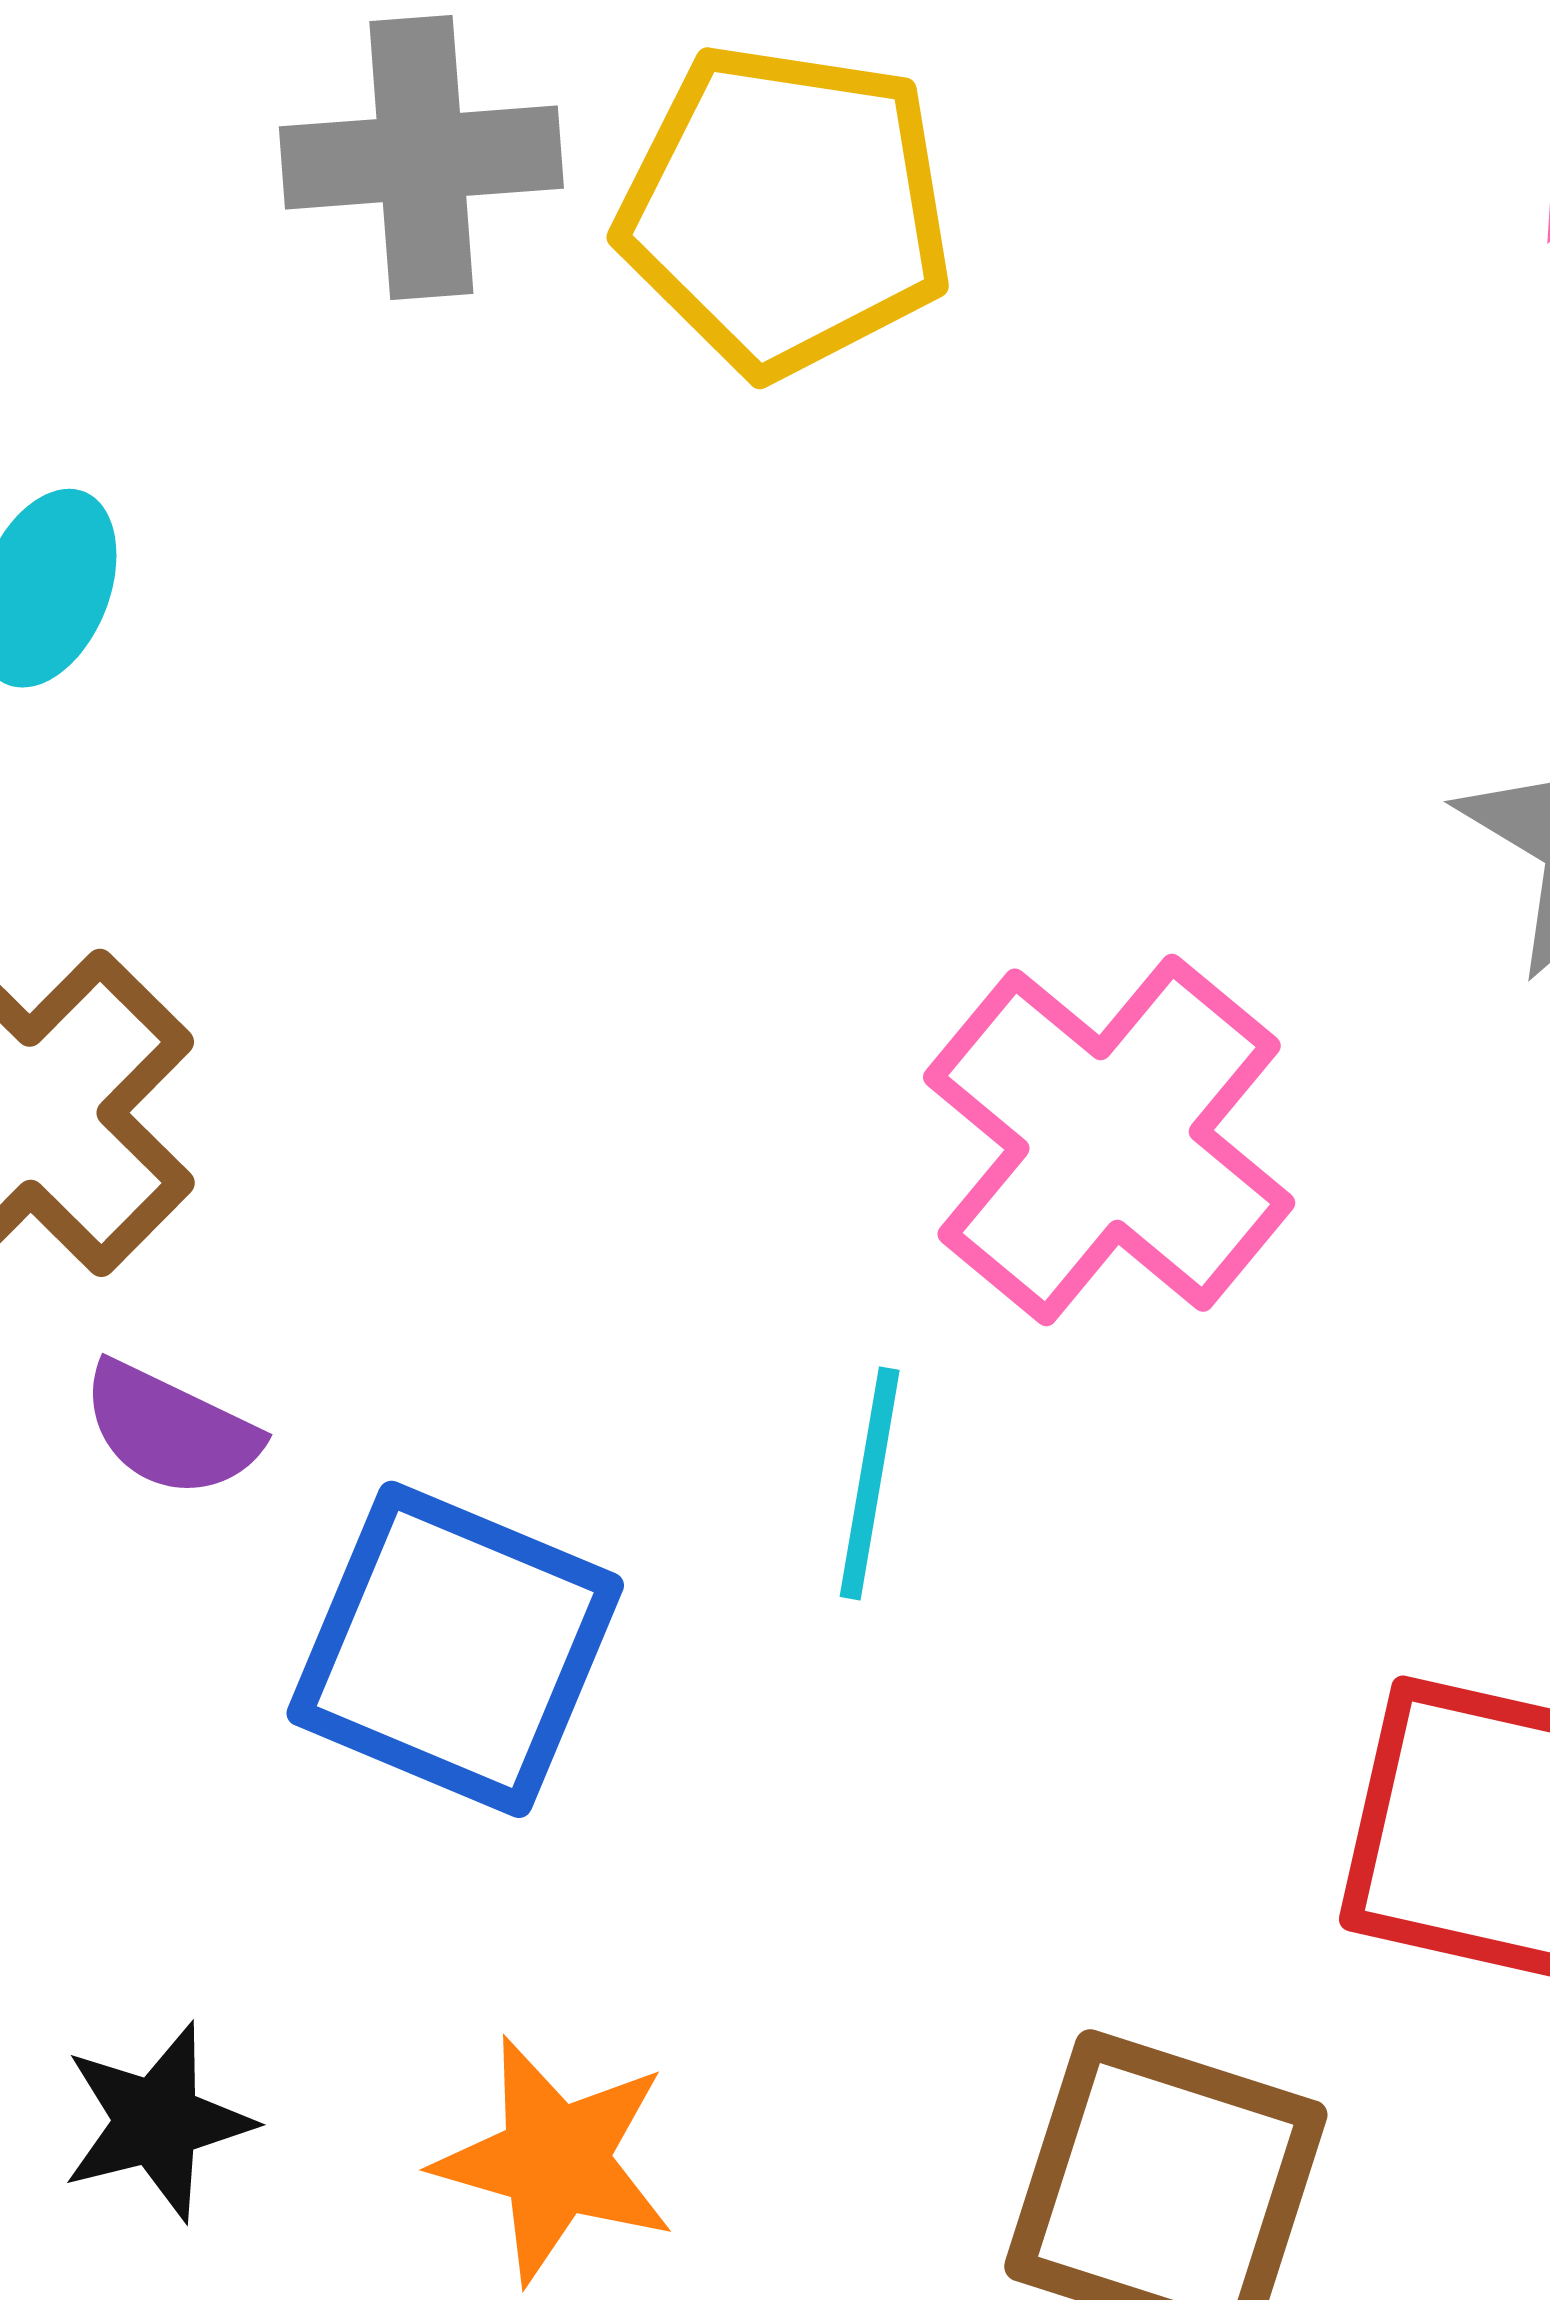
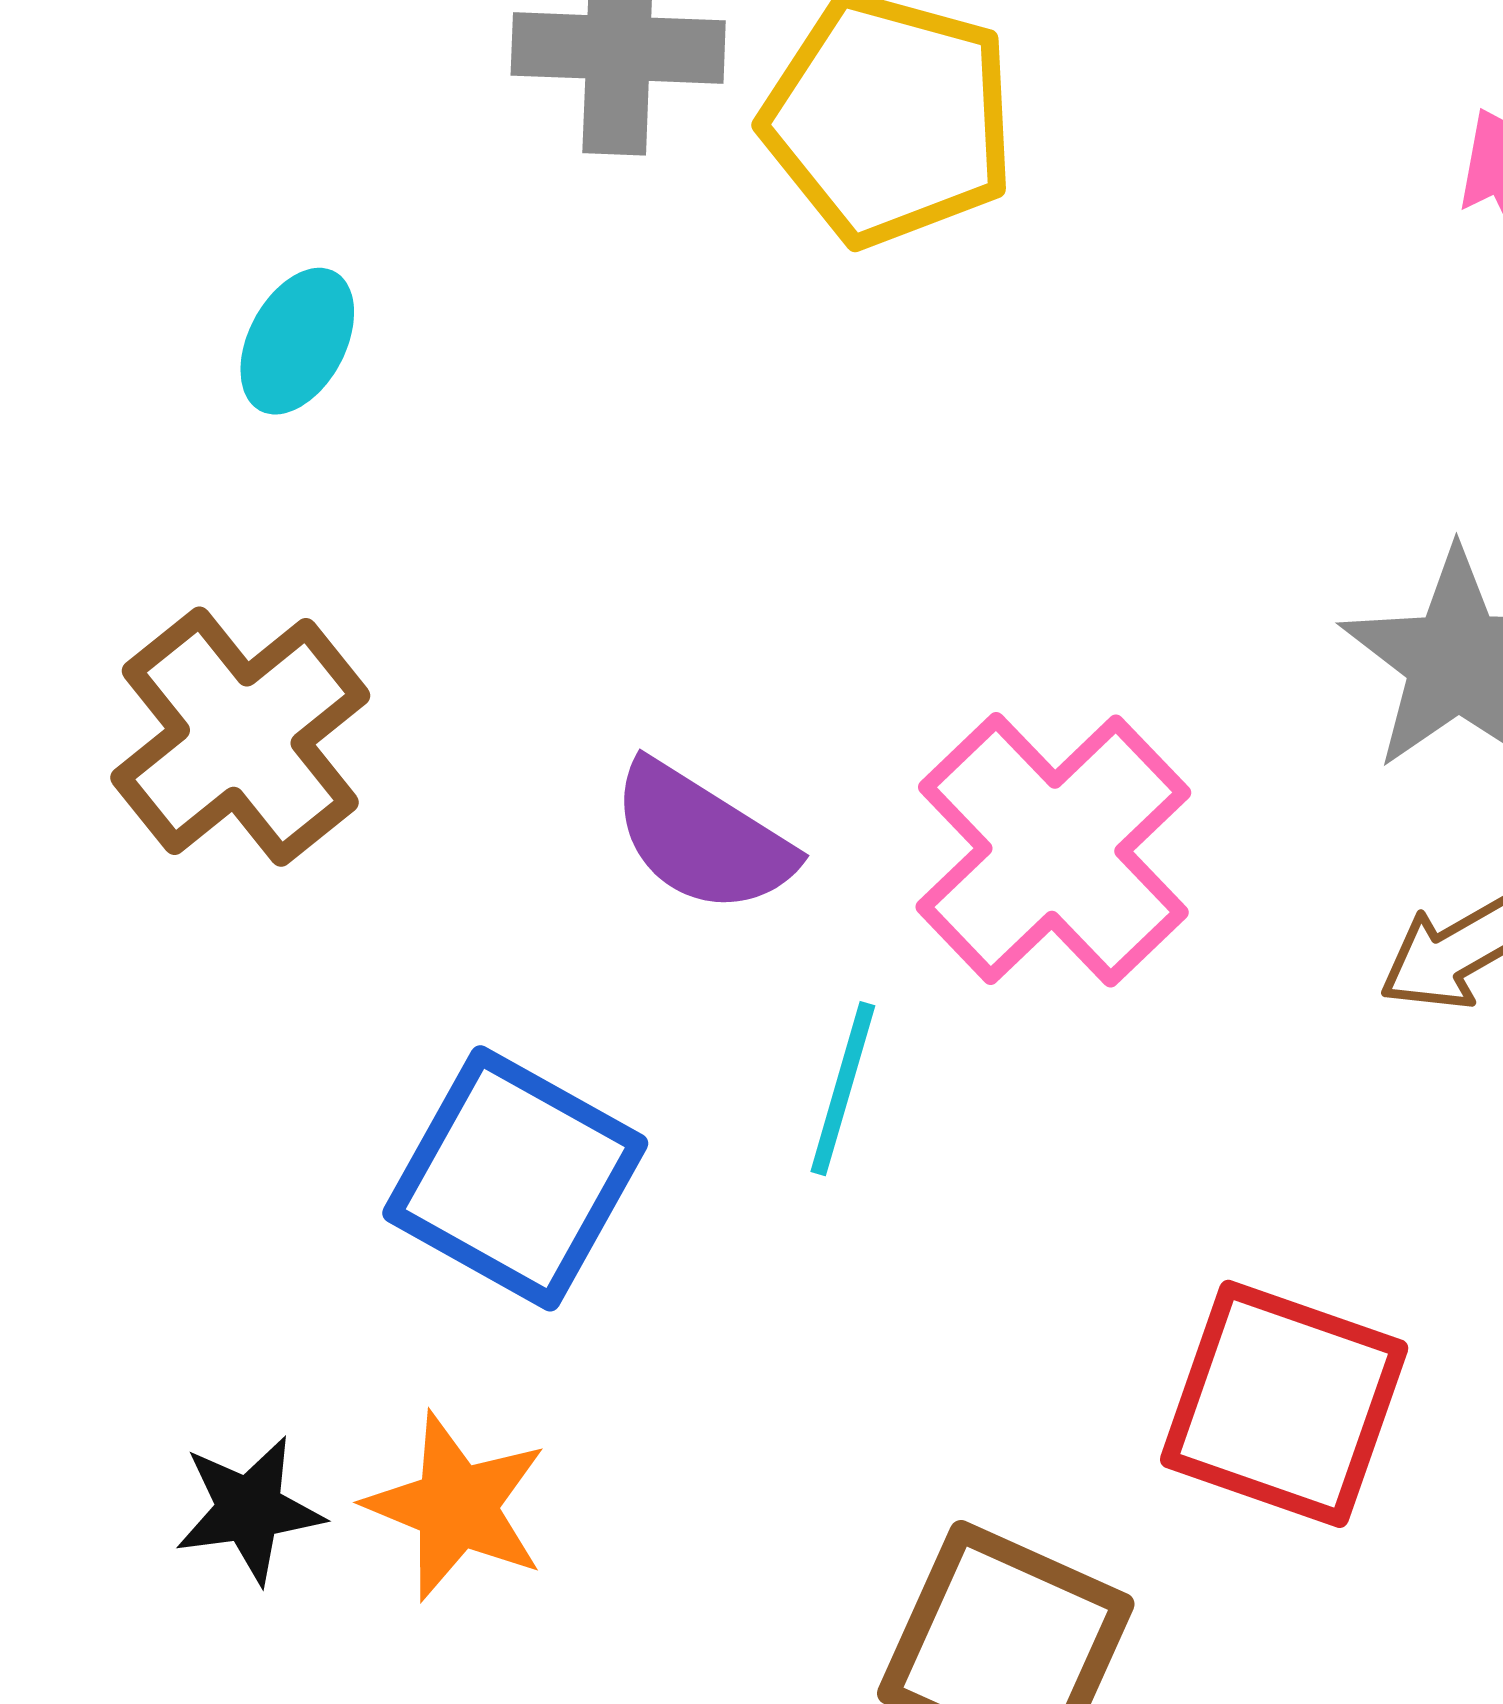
purple semicircle: (170, 1430) -> (702, 838), moved, size x1.4
orange star: (555, 2160) -> (456, 1506), moved

